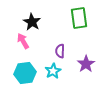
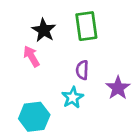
green rectangle: (79, 18) -> (86, 26), moved
cyan hexagon: (25, 73) -> (34, 117), moved

